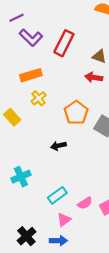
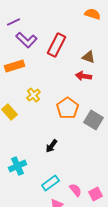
orange rectangle: (31, 75) -> (14, 66), moved
black arrow: (58, 146) -> (51, 146), moved, turned -40
pink semicircle: (85, 203) -> (75, 190), turned -96

